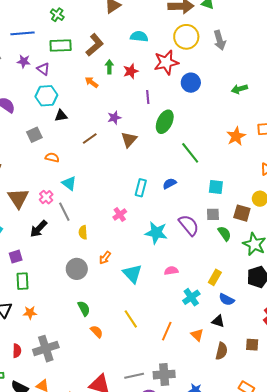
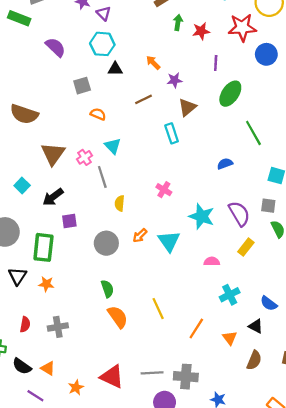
orange arrow: (91, 82) -> (153, 63), moved
cyan rectangle: (141, 188) -> (172, 133), moved, turned -42
pink cross: (120, 214) -> (164, 190), turned -32
black arrow: (39, 229) -> (53, 197), moved
purple square: (16, 257) -> (69, 221), moved
cyan triangle: (132, 274) -> (169, 241), moved
yellow rectangle: (215, 277) -> (246, 247), moved
green rectangle: (23, 281) -> (43, 247), size x1.4
orange semicircle: (97, 332) -> (118, 317), size x1.5
gray cross: (46, 349) -> (58, 327), size x0.7

